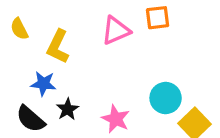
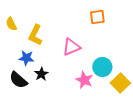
pink triangle: (116, 31) -> (71, 47), moved
pink star: (116, 119) -> (84, 80), moved

